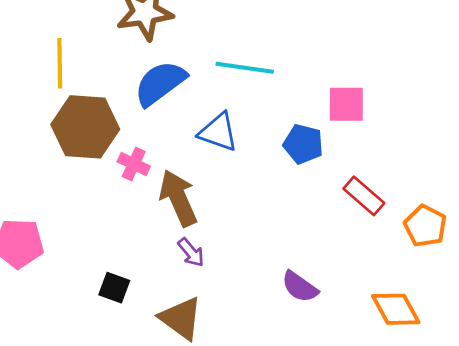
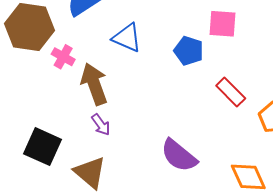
purple semicircle: (300, 287) -> (179, 156), size x1.4
black square: (114, 288) -> (43, 147), size x1.6

